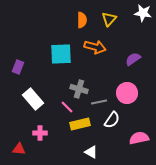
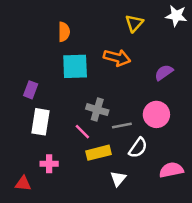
orange semicircle: (82, 20) -> (64, 32), moved
purple rectangle: (18, 67) -> (31, 90), moved
white rectangle: (33, 99) -> (40, 122), turned 50
white triangle: (91, 152) -> (118, 179), moved, turned 40

